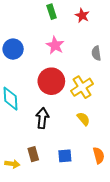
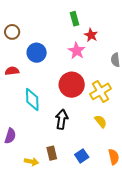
red star: (82, 15) -> (91, 35), moved
blue square: (65, 156) -> (82, 156), turned -32

